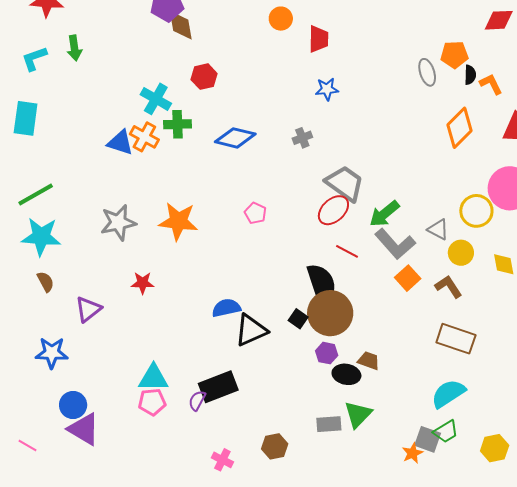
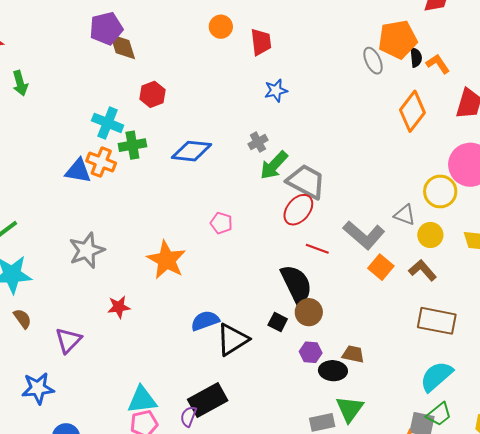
orange pentagon: (454, 55) -> (398, 40), size x1.4
green arrow: (384, 214) -> (274, 165), moved
orange star: (178, 221) -> (166, 260), moved, turned 30
brown circle: (330, 313) -> (309, 312), size x0.6

